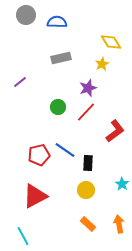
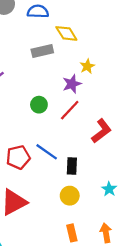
yellow diamond: (111, 42) -> (66, 33), moved
yellow star: (102, 64) -> (87, 66), moved
orange rectangle: (88, 224) -> (72, 233), turned 35

